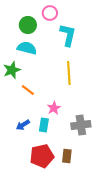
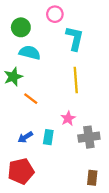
green circle: (28, 25) -> (21, 27), moved
pink star: (54, 108) -> (68, 118), moved
red pentagon: (42, 156) -> (21, 171), moved
brown rectangle: (67, 156) -> (92, 178), moved

